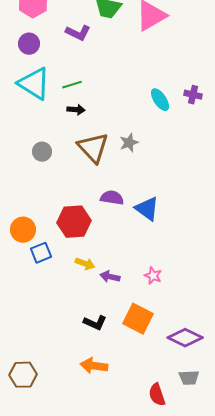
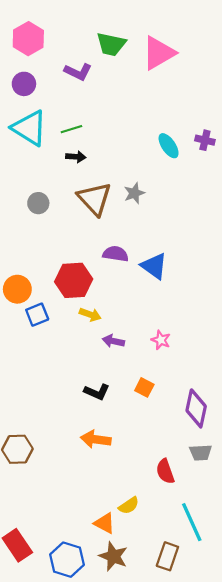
yellow arrow: (85, 264) -> (90, 315), moved
orange square: (138, 319) -> (144, 387), size x0.6
purple diamond: (185, 338) -> (196, 408), turned 76

